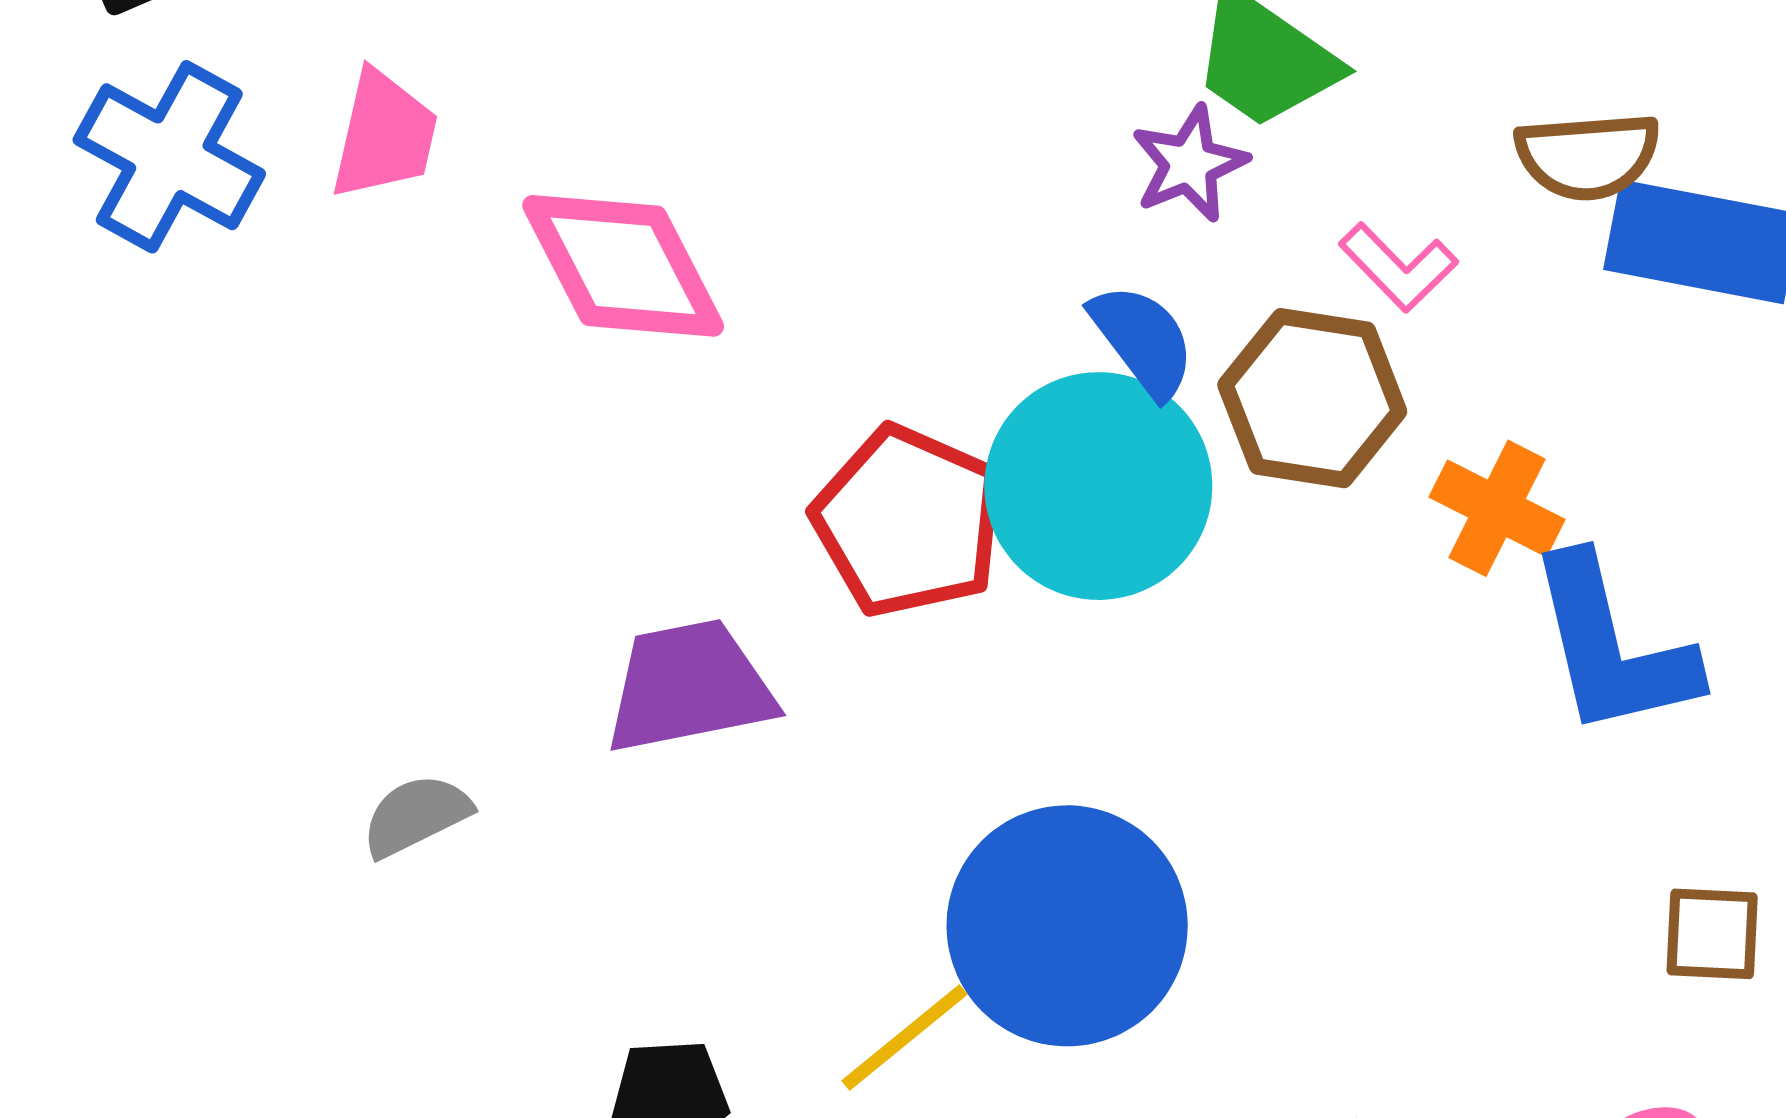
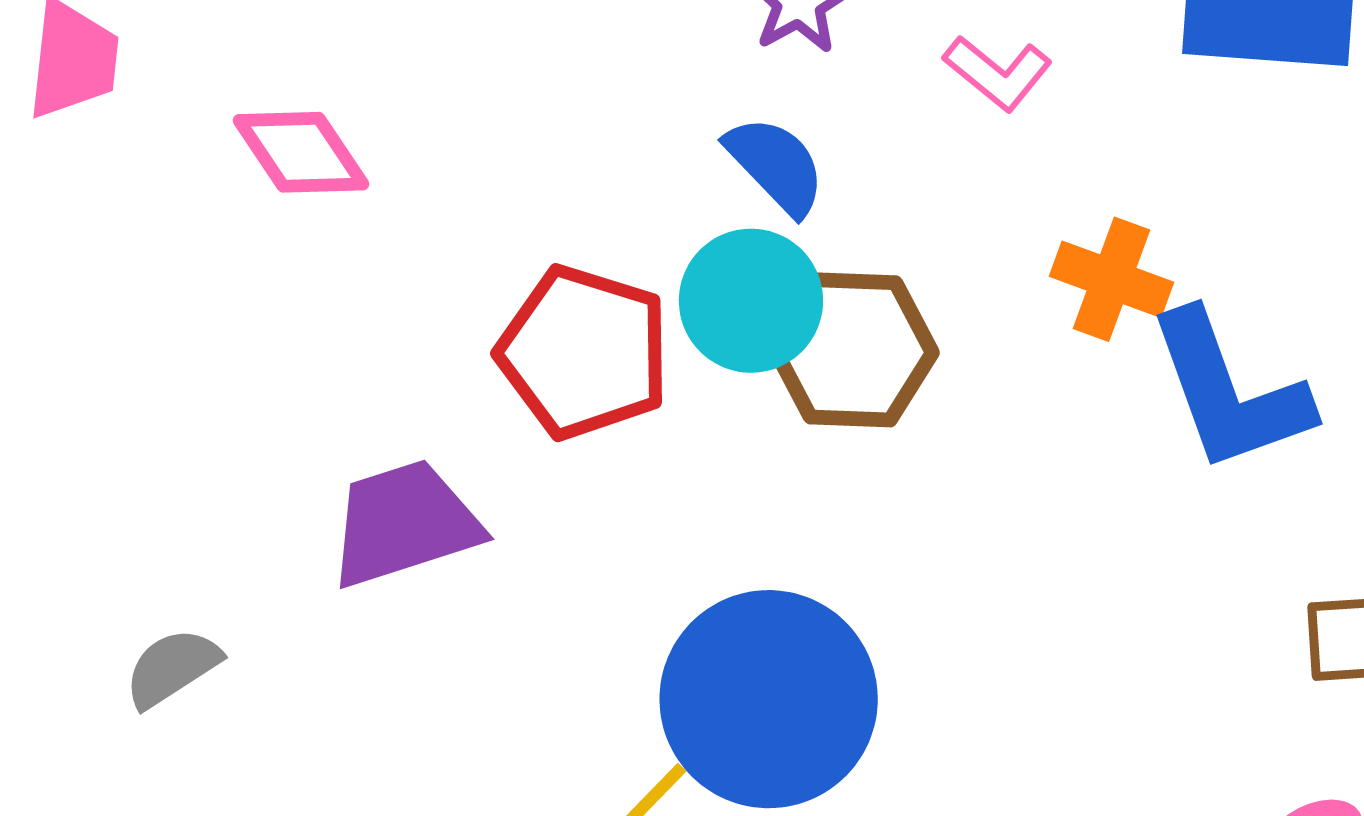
pink diamond: (623, 266) -> (301, 152), size x0.7
brown hexagon: (1312, 398) -> (853, 350), moved
cyan circle: (1098, 486) -> (751, 301), size x0.7

